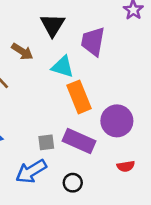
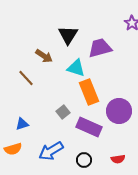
purple trapezoid: (93, 41) -> (100, 48), turned 65
gray square: (46, 142) -> (63, 112), moved, turned -32
red semicircle: (126, 166) -> (118, 159), moved

